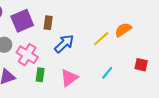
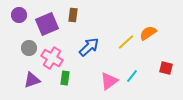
brown rectangle: (48, 23) -> (73, 15), moved
pink triangle: (69, 78) -> (109, 81), moved

